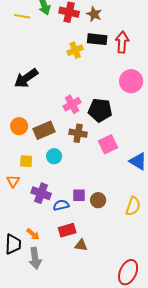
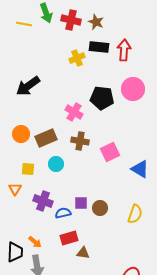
pink cross: (72, 104) -> (74, 112), turned -30
black pentagon: (100, 110) -> (102, 98), moved

